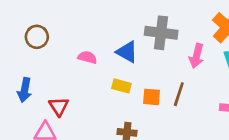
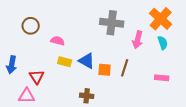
brown circle: (37, 37) -> (31, 26), moved
blue triangle: (127, 52) -> (87, 61), moved
yellow rectangle: (121, 86) -> (65, 62), moved

